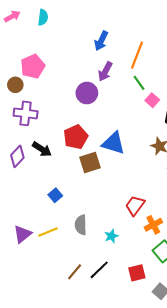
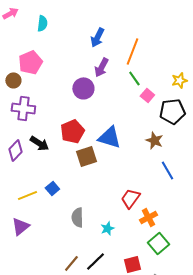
cyan semicircle: (43, 17) -> (42, 23), moved
yellow line: (48, 232) -> (27, 195), moved

